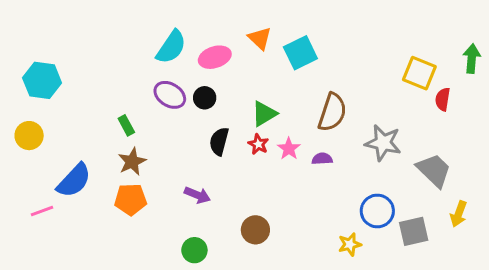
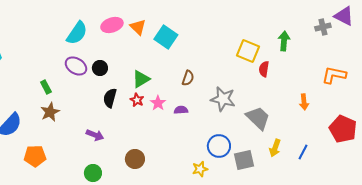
cyan square: (300, 53) -> (166, 37), turned -30
pink ellipse: (215, 57) -> (112, 25), moved
brown semicircle: (332, 112) -> (188, 78), size x0.6
orange pentagon: (131, 199) -> (35, 156), moved

